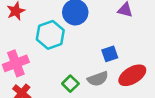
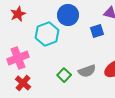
blue square: (110, 54) -> (97, 31), moved

